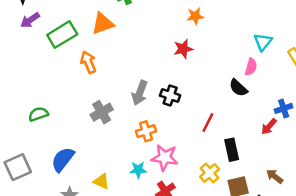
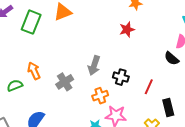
green rectangle: (62, 35) -> (31, 22), turned -35
orange arrow: (88, 62) -> (34, 71), moved
black cross: (170, 95) -> (121, 77), moved

